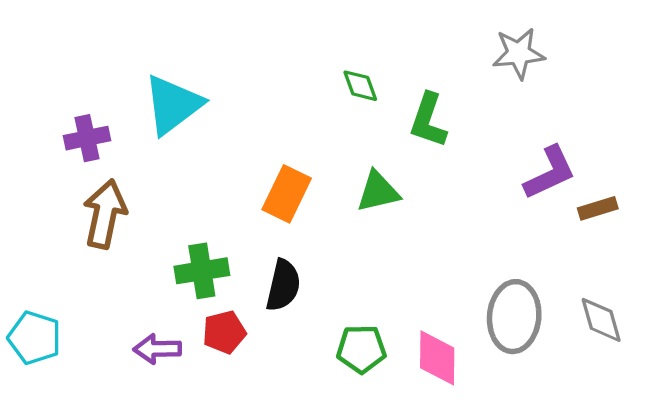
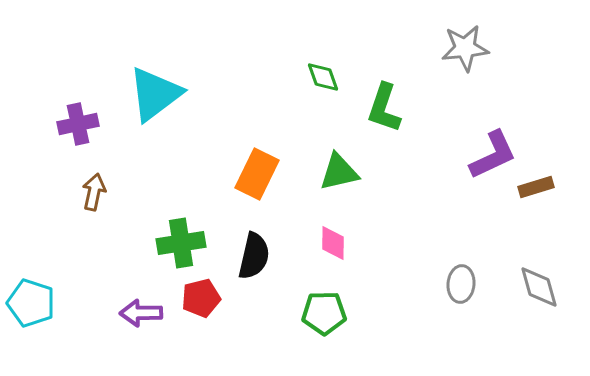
brown arrow: (105, 214) -> (94, 192), size x0.6
gray ellipse: (514, 317) -> (461, 284), size x0.6
pink diamond: (437, 358) -> (333, 243), moved, size x0.7

